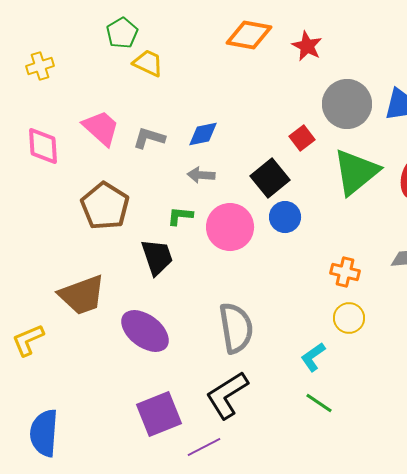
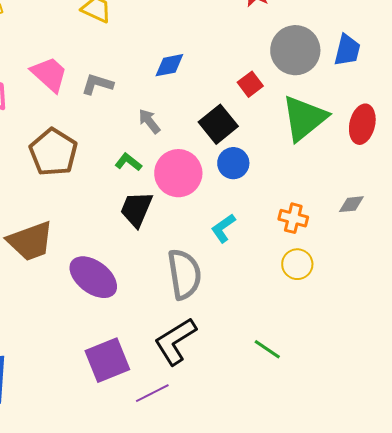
blue diamond: (203, 134) -> (169, 65), moved
gray arrow: (201, 175) -> (149, 121), turned 48
green L-shape: (180, 216) -> (128, 162), turned 32
black trapezoid: (157, 257) -> (136, 209), moved, turned -138
cyan L-shape: (313, 357) -> (223, 228), moved

